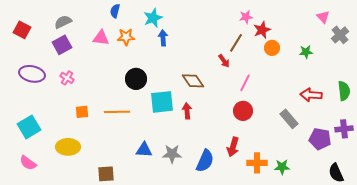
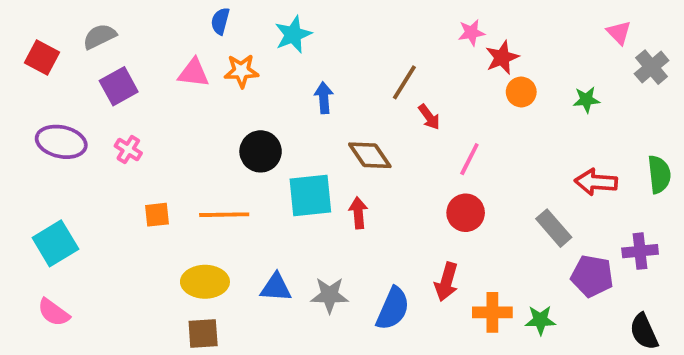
gray semicircle: (63, 22) -> (100, 36), moved
blue arrow: (163, 38) -> (324, 98), moved
brown line: (236, 43) -> (404, 82), moved
purple cross: (344, 129) -> (640, 251), moved
purple pentagon: (320, 139) -> (592, 276), moved
yellow ellipse: (68, 147) -> (205, 282), moved

